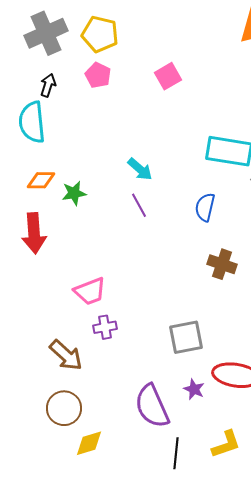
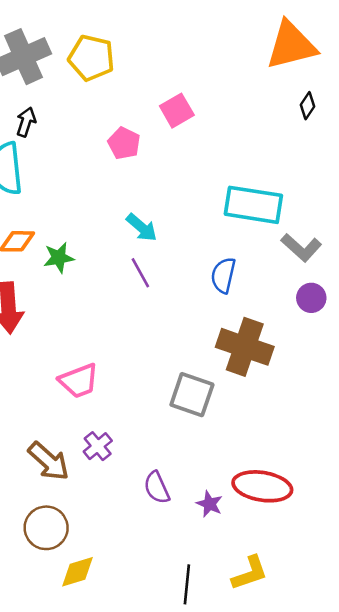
pink pentagon: (98, 75) -> (124, 143), moved
brown cross: (222, 264) -> (245, 347), size x1.5
purple cross: (105, 327) -> (98, 446), moved, turned -30
gray square: (186, 337) -> (192, 395), moved, turned 30
purple semicircle: (152, 406) -> (157, 488), moved, size x0.6

